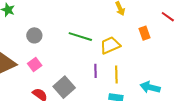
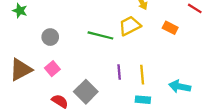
orange rectangle: (144, 33) -> (170, 28), turned -40
yellow trapezoid: (110, 45) -> (130, 26), moved

